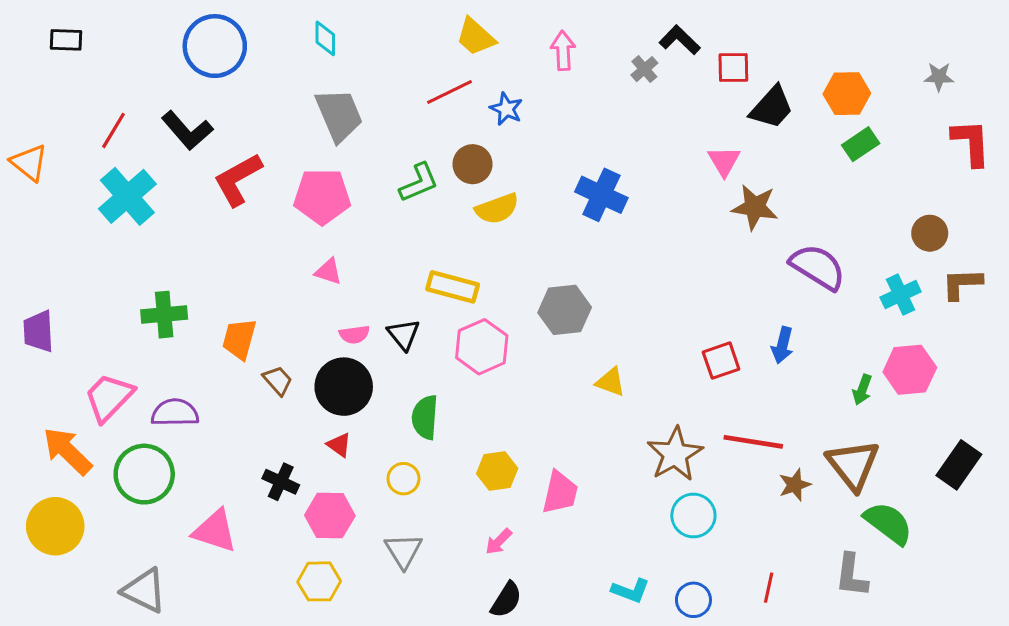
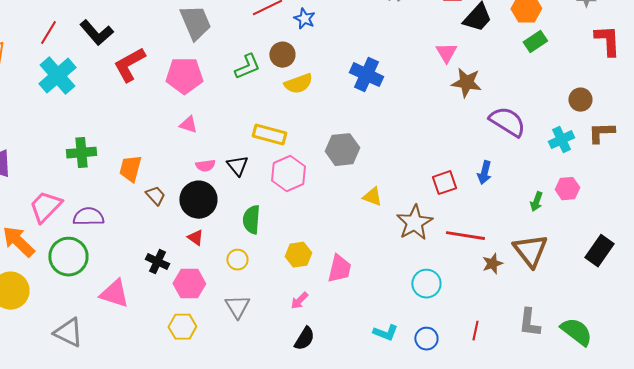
pink hexagon: (910, 370) -> (567, 189), size x0.7
brown star: (675, 454) -> (414, 223), moved
green semicircle: (888, 523) -> (576, 332), moved

